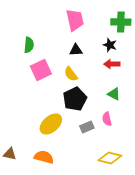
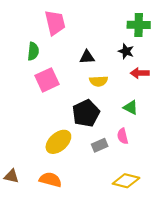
pink trapezoid: (75, 20) -> (55, 23), moved
red arrow: (112, 64) -> (140, 73), moved
yellow semicircle: (71, 74) -> (99, 81), moved, turned -56

